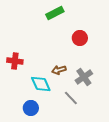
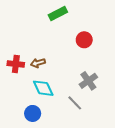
brown arrow: (59, 70) -> (38, 63), moved

